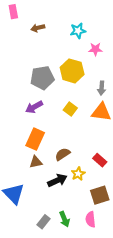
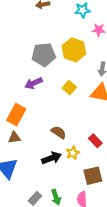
orange rectangle: (35, 139) -> (16, 115), moved
brown semicircle: (63, 154) -> (59, 132), turned 63
brown triangle: (36, 162) -> (14, 137), moved

